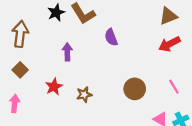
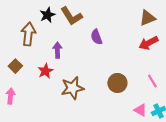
brown arrow: (20, 34) -> (28, 34), moved
red star: (54, 87) -> (45, 71), moved
brown star: (84, 95) -> (72, 88), size x1.6

